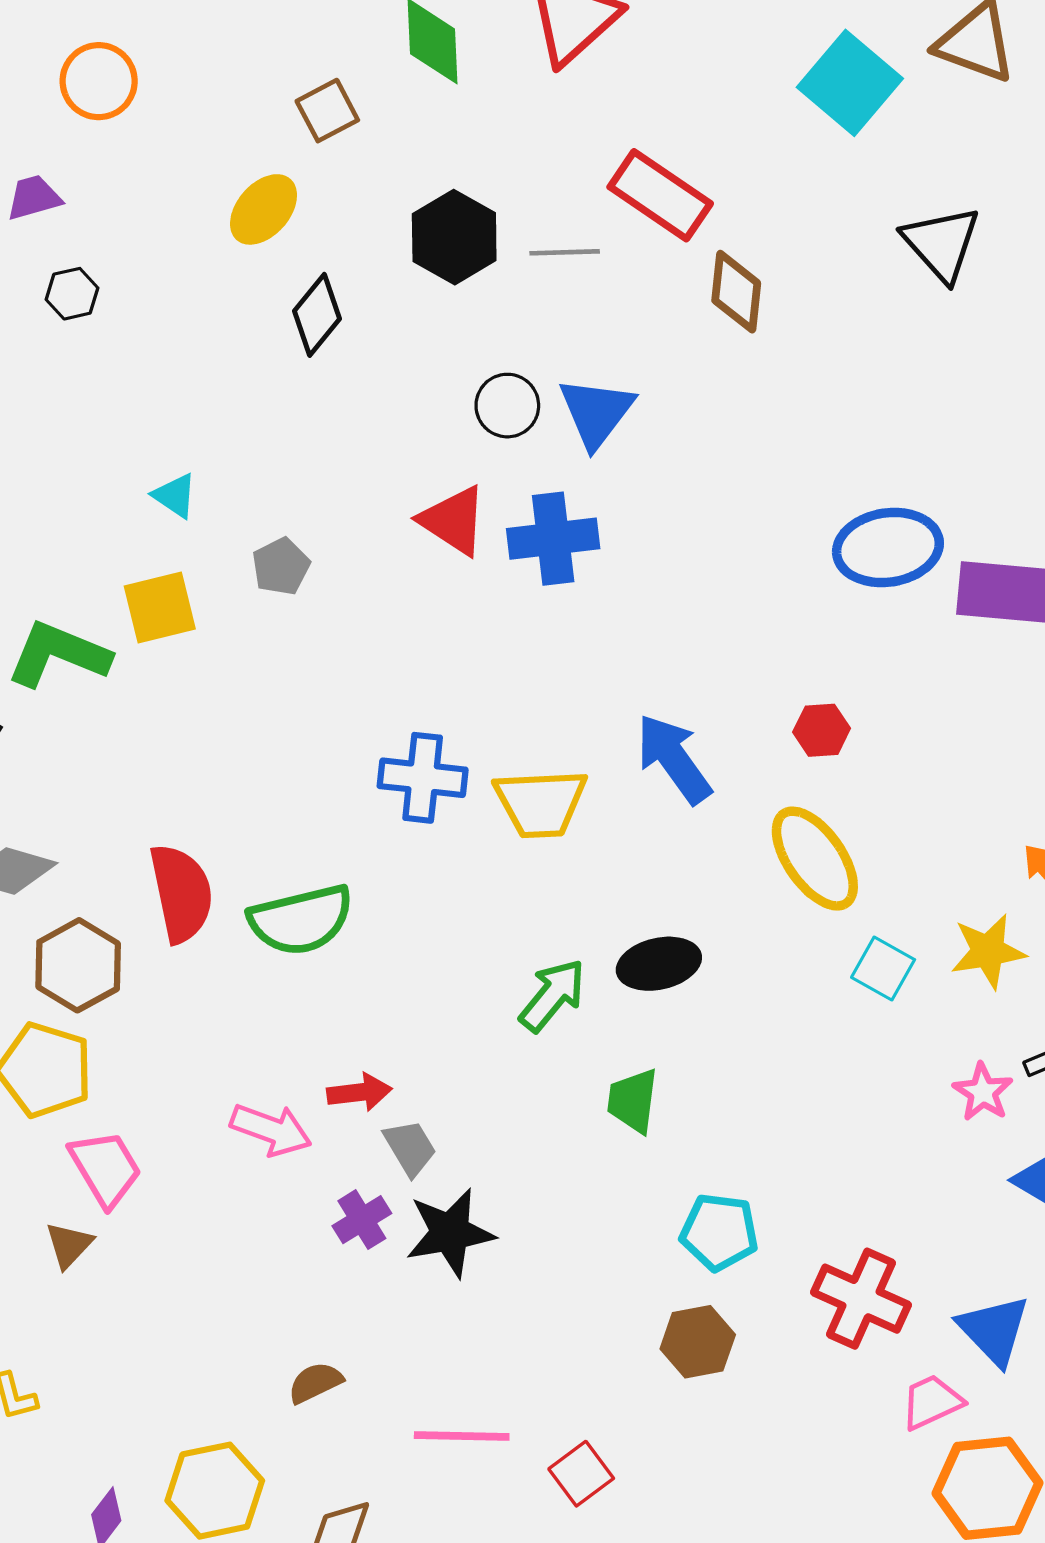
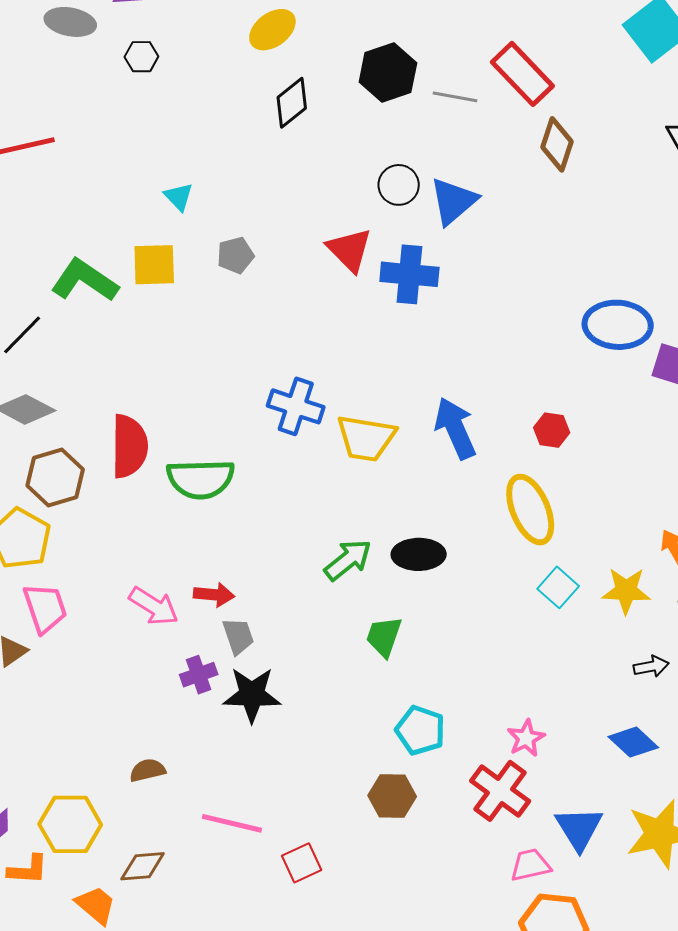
pink star: (983, 1092) -> (526, 738), moved

